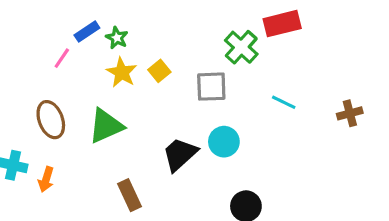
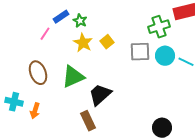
green cross: (241, 47) -> (159, 27), turned 30
cyan circle: (224, 142) -> (165, 56), moved
black trapezoid: (180, 154) -> (100, 95), moved

